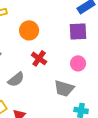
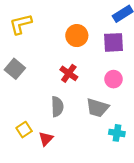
orange circle: (29, 30) -> (77, 36), moved
gray semicircle: (16, 79) -> (57, 107), moved, turned -54

